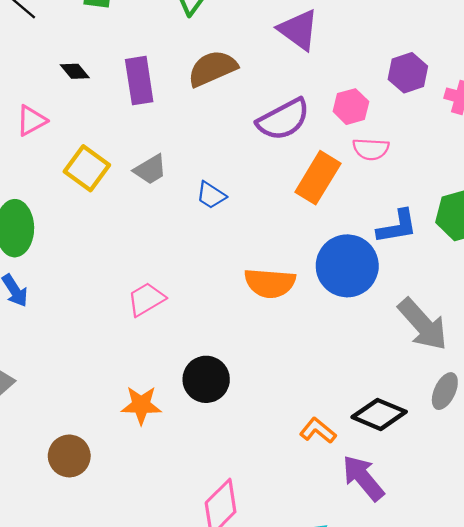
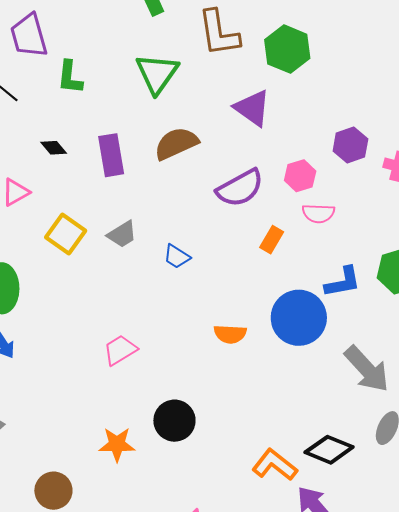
orange rectangle: (318, 178) -> (272, 240), size x0.6
orange semicircle: (270, 283) -> (230, 334), size x0.7
orange L-shape: (318, 431) -> (275, 465), size x1.4

